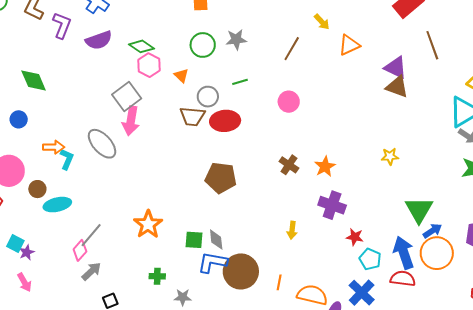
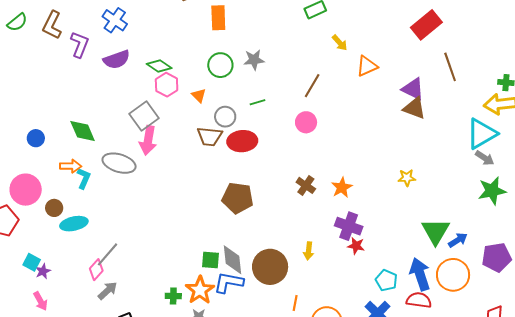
brown line: (292, 49) -> (312, 86), moved
green diamond: (34, 80) -> (83, 131), moved
gray ellipse: (102, 144) -> (119, 163), turned -32
orange star: (148, 224) -> (200, 290), moved
blue arrow: (432, 231) -> (458, 240), moved
red star: (355, 237) -> (356, 246), moved
gray diamond: (216, 240) -> (233, 260), size x1.4
brown circle: (241, 271) -> (270, 267), moved

